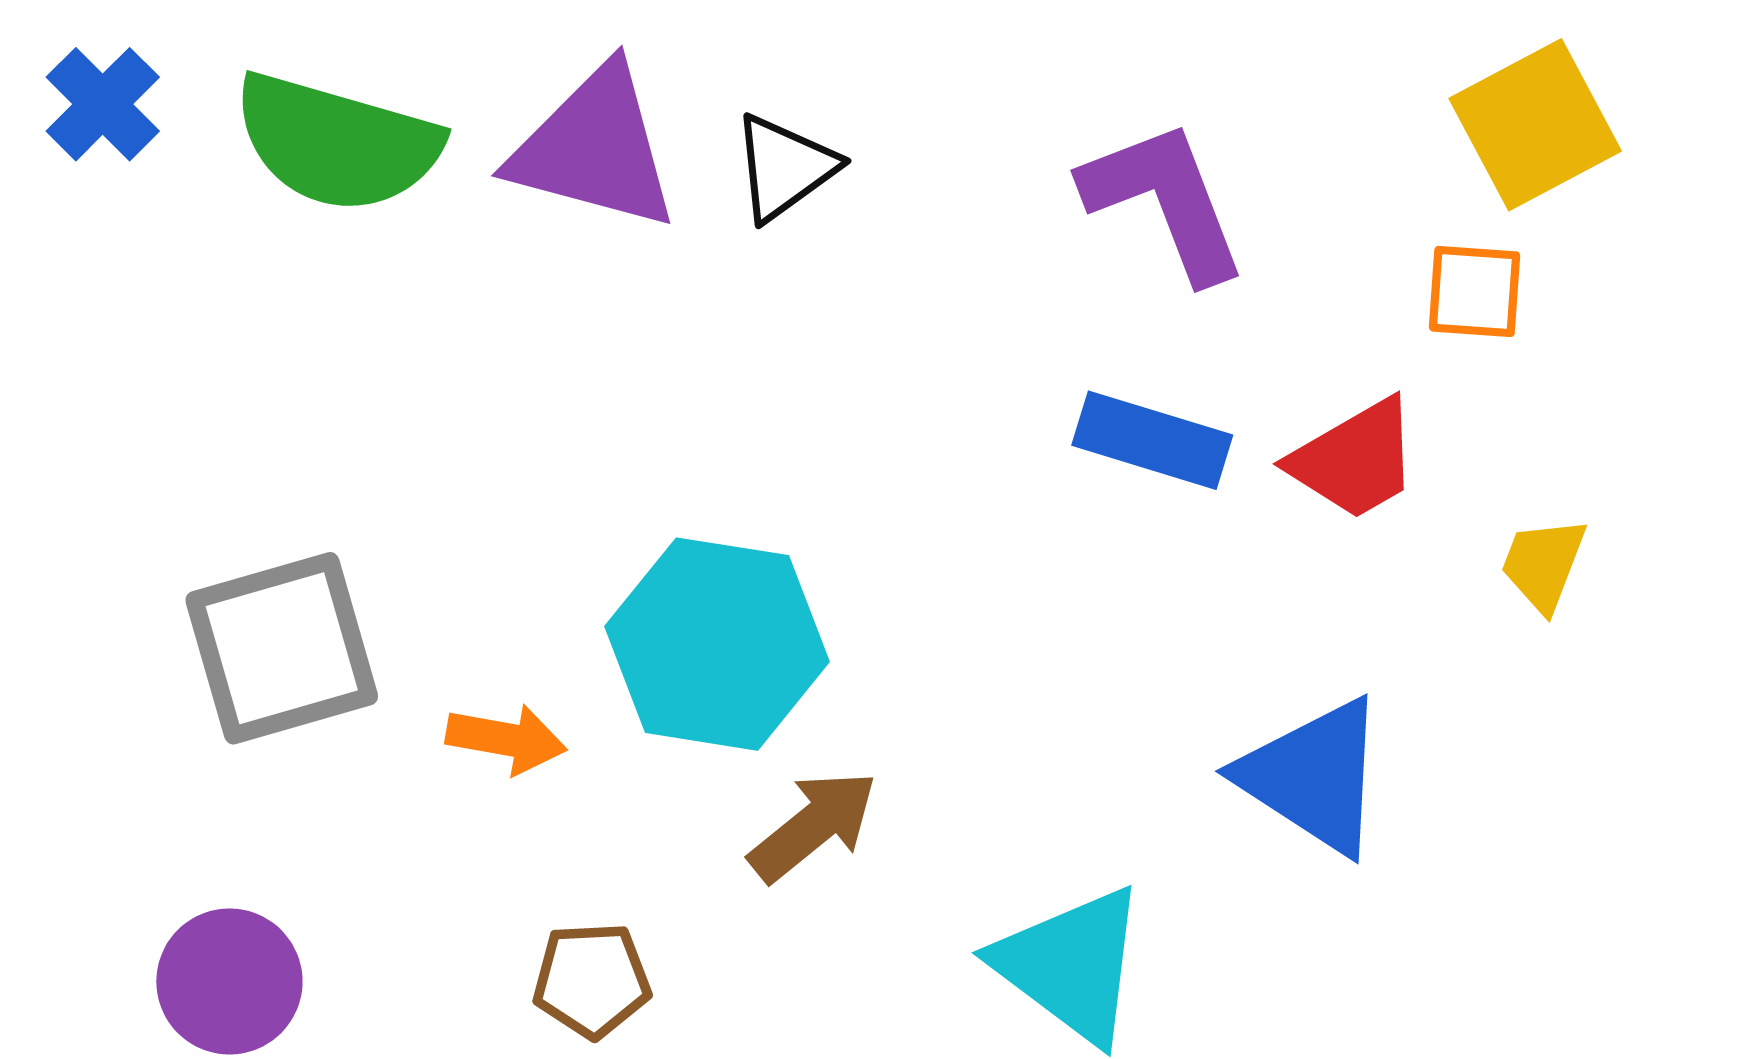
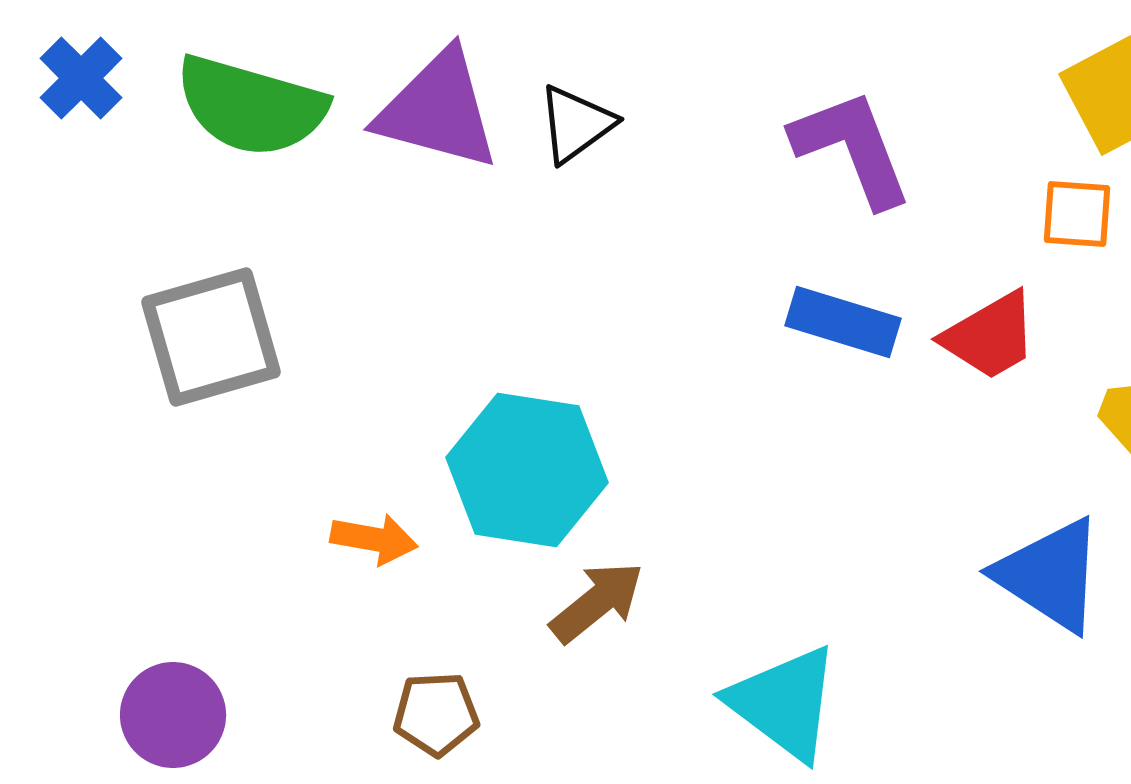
gray square: (282, 648) -> (211, 337), moved
blue triangle: (1313, 776) -> (1050, 575), moved

